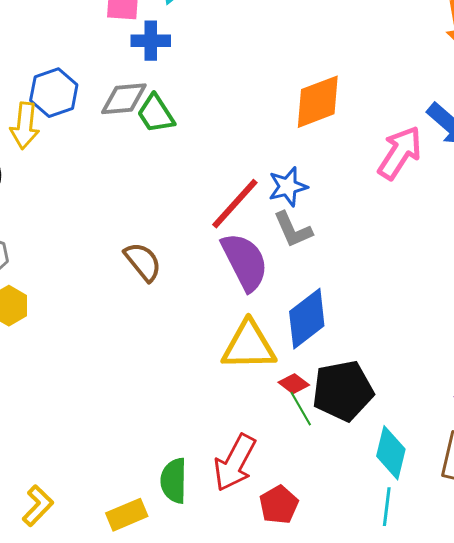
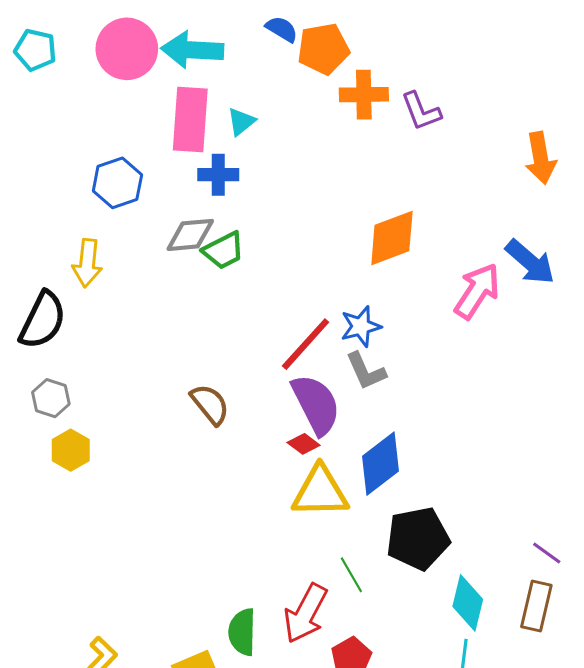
blue hexagon: (54, 93) -> (117, 183), moved
green trapezoid: (156, 114) -> (223, 251), turned -84
red diamond: (294, 384) -> (304, 444), moved
green line: (301, 409) -> (351, 575), moved

